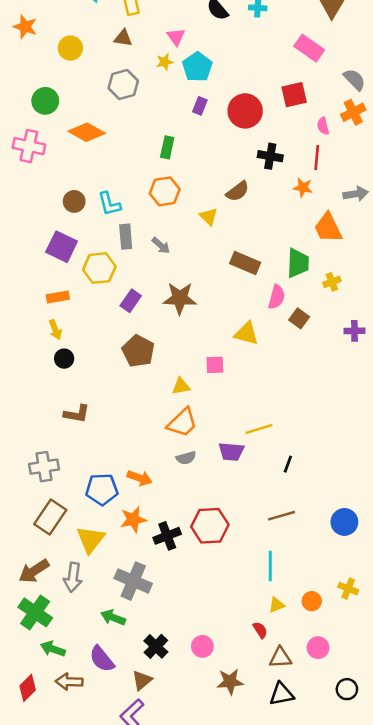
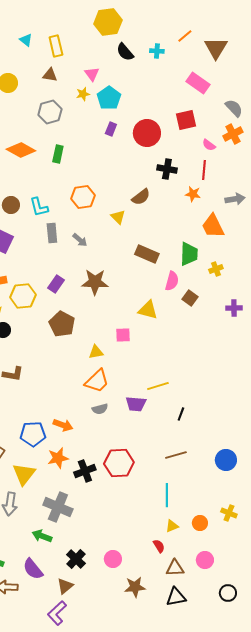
pink semicircle: (323, 126) -> (209, 145), turned -40
green rectangle: (167, 147) -> (58, 154), moved
yellow hexagon: (99, 268) -> (23, 296), moved

